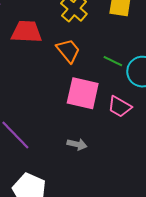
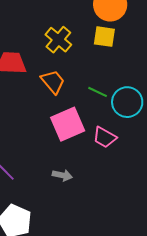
pink square: (83, 93) -> (68, 124), turned -36

